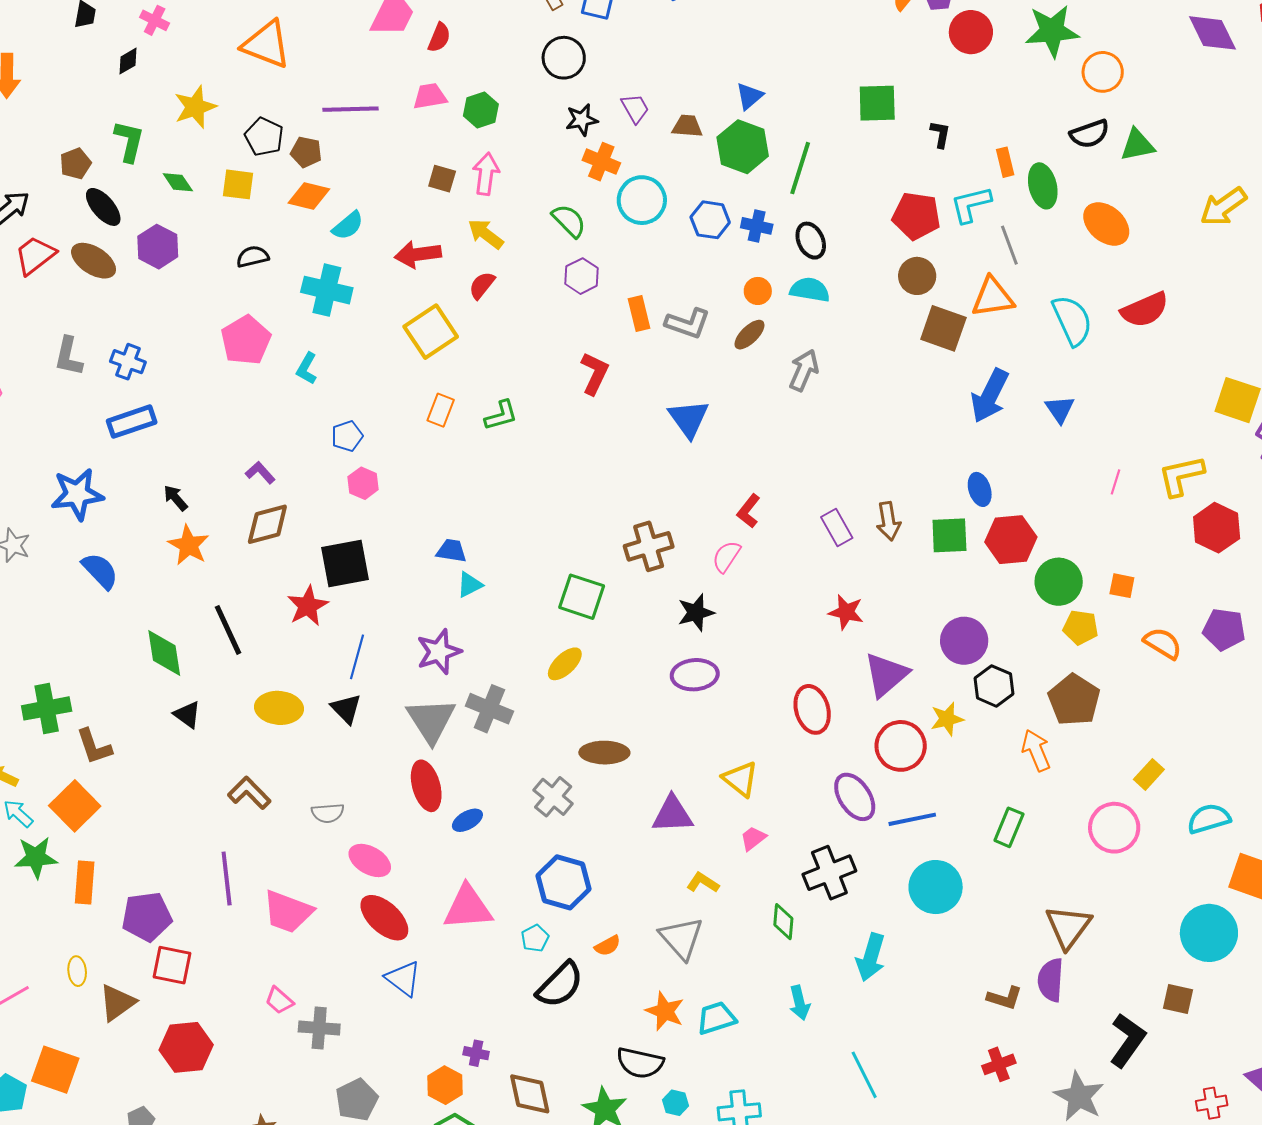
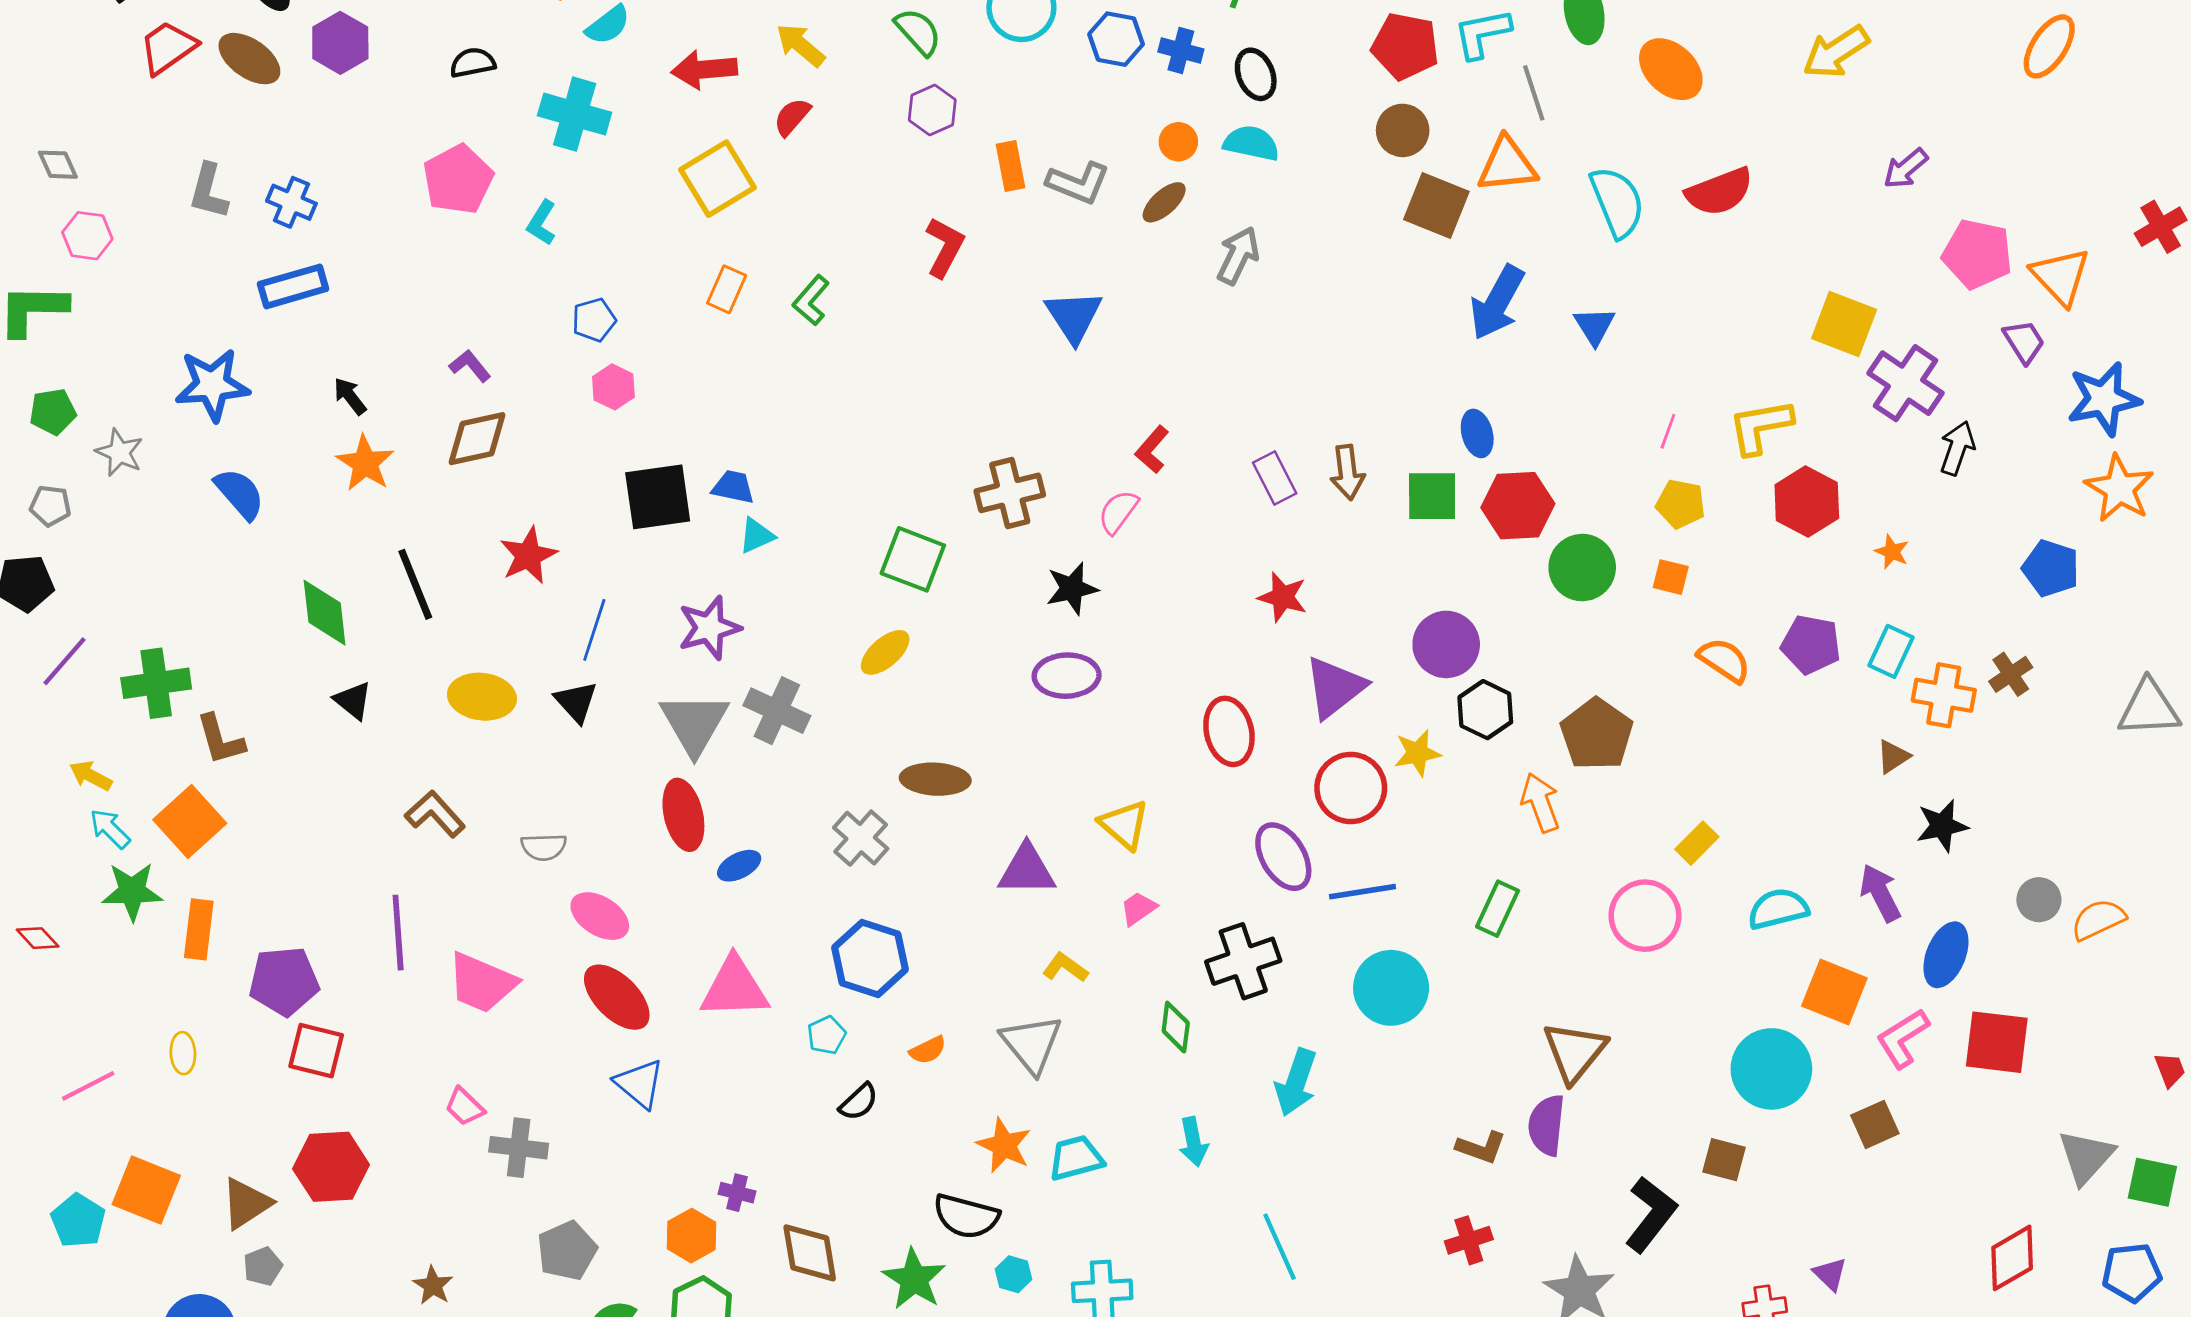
green L-shape: (501, 415) -> (811, 300), turned 144
black square: (345, 563) -> (658, 497), moved
yellow pentagon: (1081, 627) -> (1681, 504), moved
black semicircle: (560, 985) -> (859, 1102), size x0.6
brown triangle: (117, 1003) -> (246, 1203), moved

